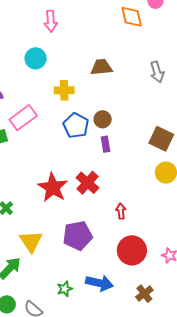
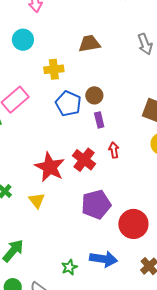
red arrow: (121, 211) -> (114, 150), moved
purple pentagon: (78, 236) -> (96, 204), moved
yellow triangle: (31, 241) -> (37, 200), moved, size x0.7

